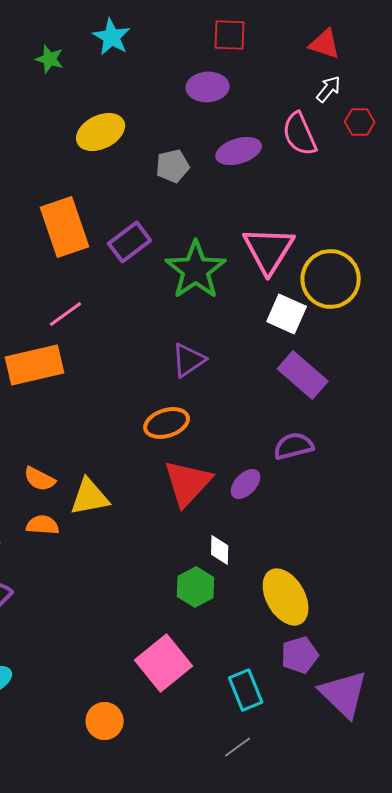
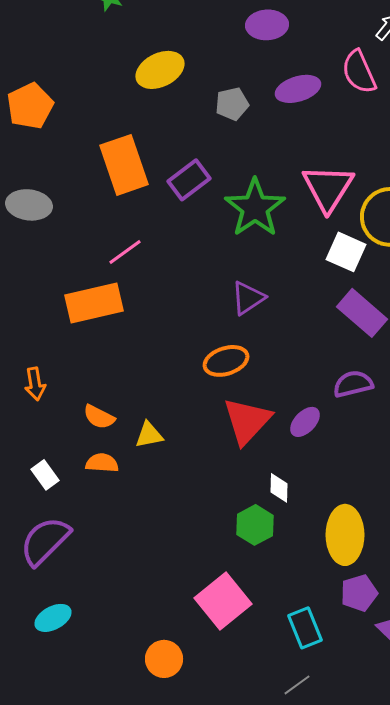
yellow triangle: (90, 497) -> (149, 435), size x0.7
yellow ellipse: (286, 597) -> (345, 535), turned 30

